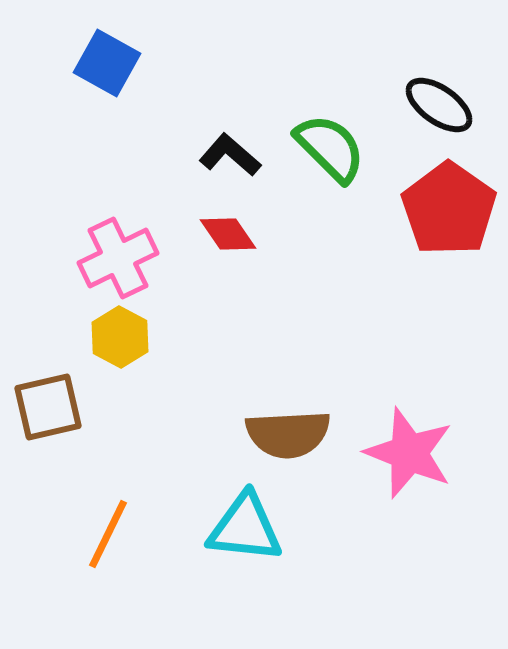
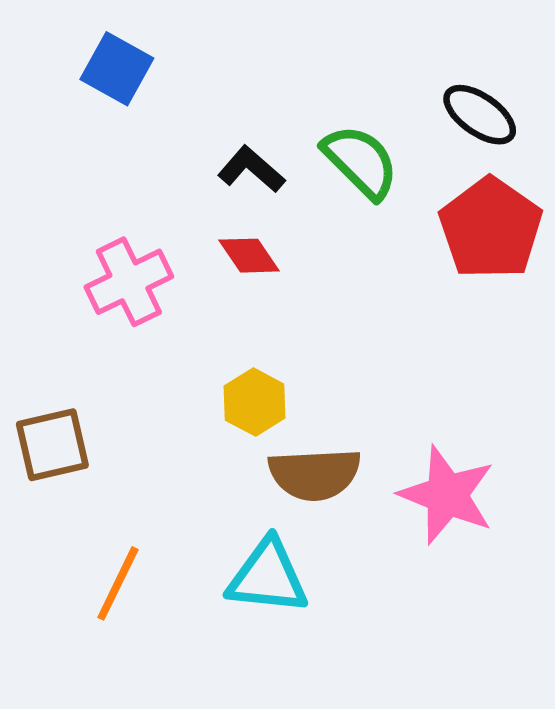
yellow hexagon: (120, 337) -> (255, 402), moved

